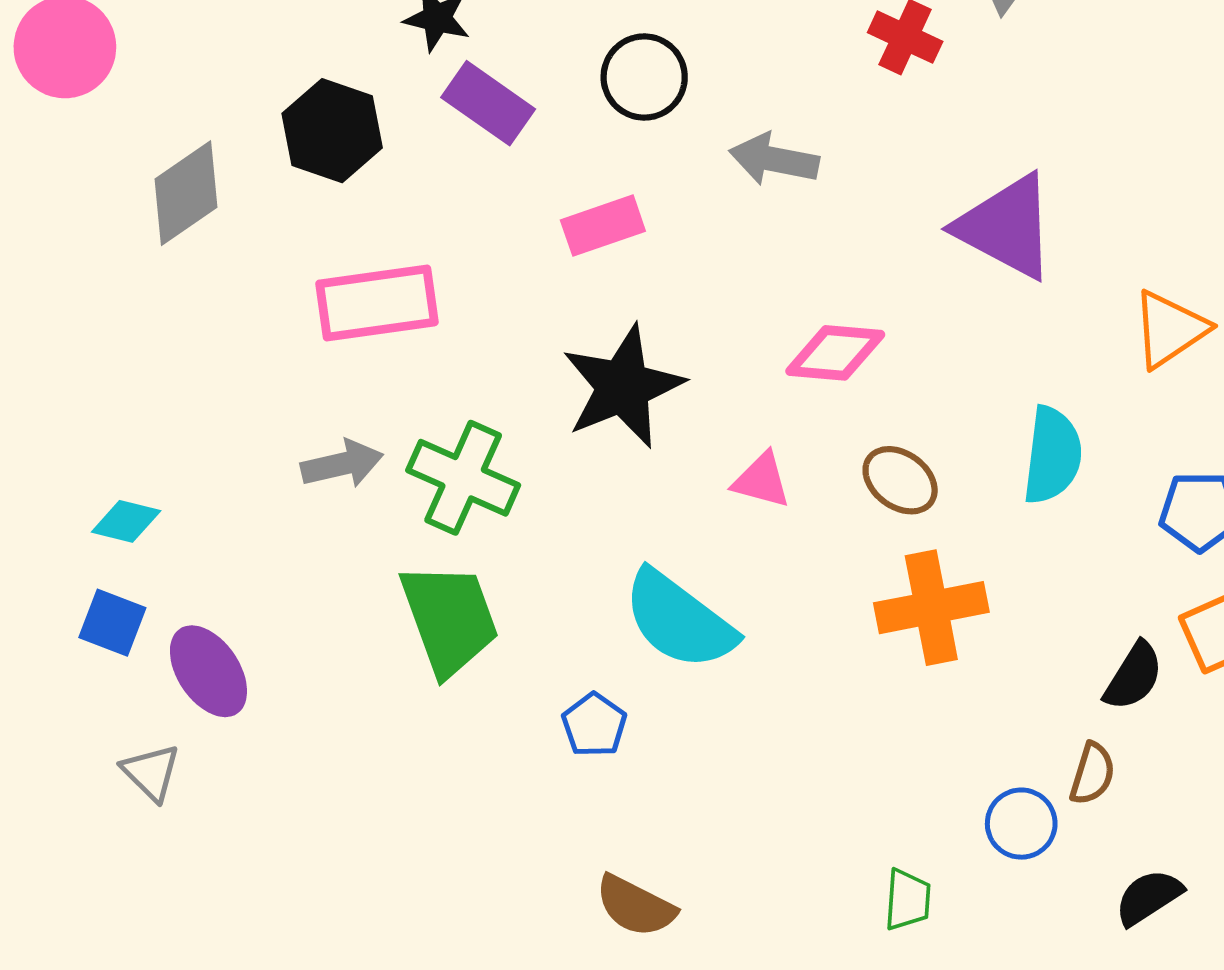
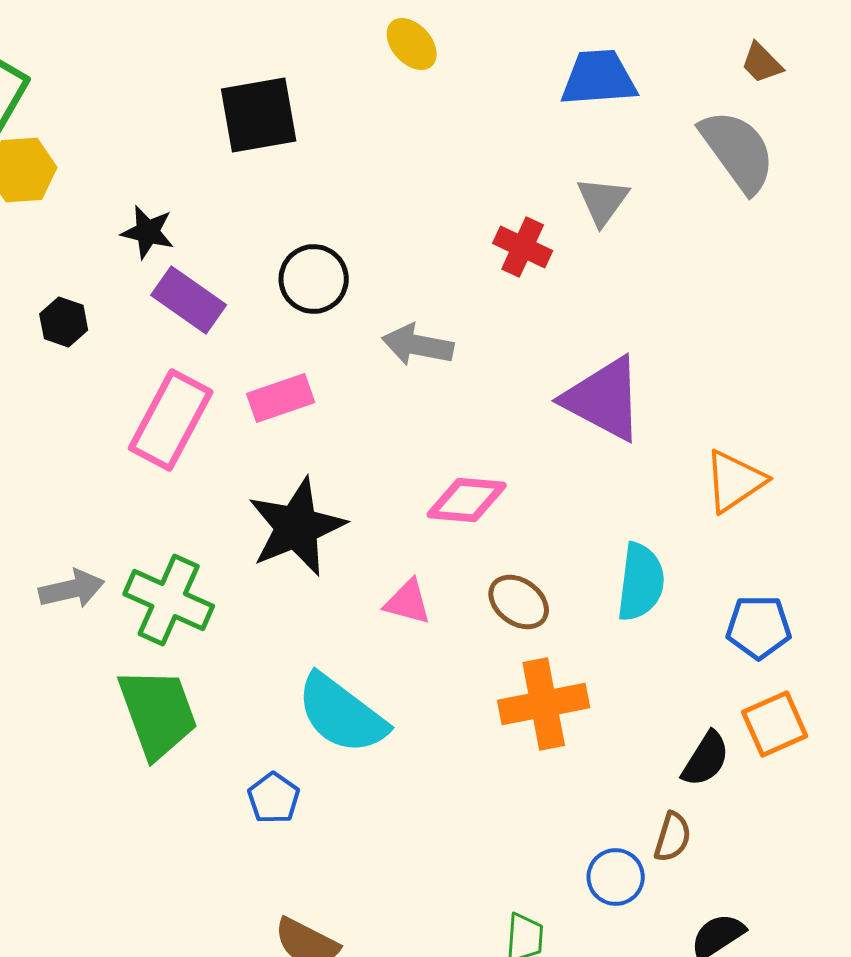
black hexagon: (332, 131) -> (64, 322), size x0.6
pink rectangle: (377, 303) -> (171, 420), moved, turned -54

